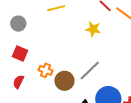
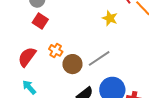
red square: (20, 54) -> (40, 21), moved
red semicircle: (18, 82) -> (27, 57), size x1.5

